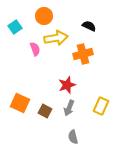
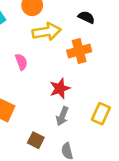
pink semicircle: (35, 49) -> (21, 62), moved
brown square: (45, 111) -> (36, 140), moved

